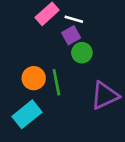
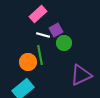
white line: (74, 19) -> (43, 35), moved
green line: (56, 82) -> (40, 55), moved

